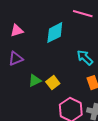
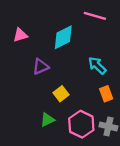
purple triangle: (16, 59) -> (41, 67), moved
green triangle: (35, 81) -> (47, 120), moved

